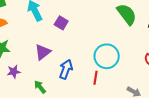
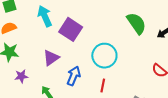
purple square: (61, 23) -> (71, 29), size x1.6
cyan circle: (107, 56) -> (104, 56), moved

